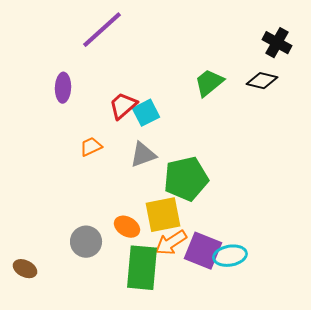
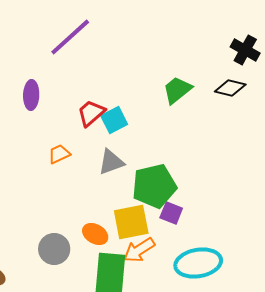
purple square: (203, 251) -> (171, 213), moved, size x0.6
cyan ellipse: (230, 256) -> (198, 263), size x1.4

